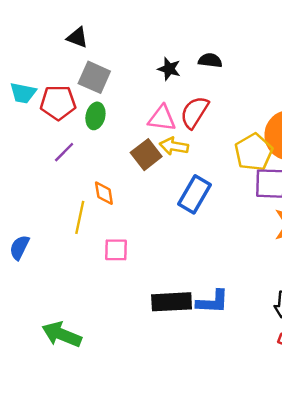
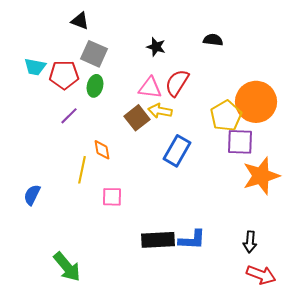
black semicircle: (210, 60) -> (213, 40), moved
green arrow: (62, 334) -> (67, 267), turned -152

